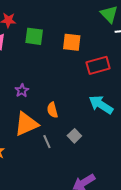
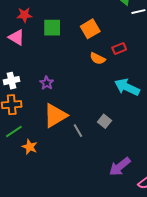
orange square: (72, 42) -> (90, 29), turned -30
red rectangle: (98, 65) -> (119, 48), size x0.6
orange semicircle: (52, 110) -> (98, 59), moved, turned -42

